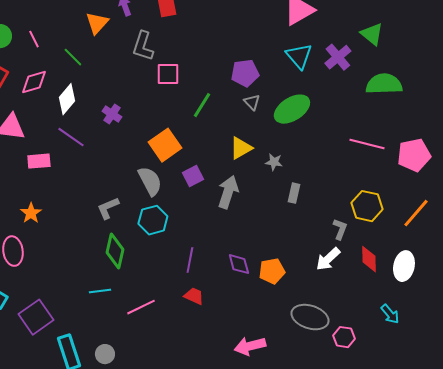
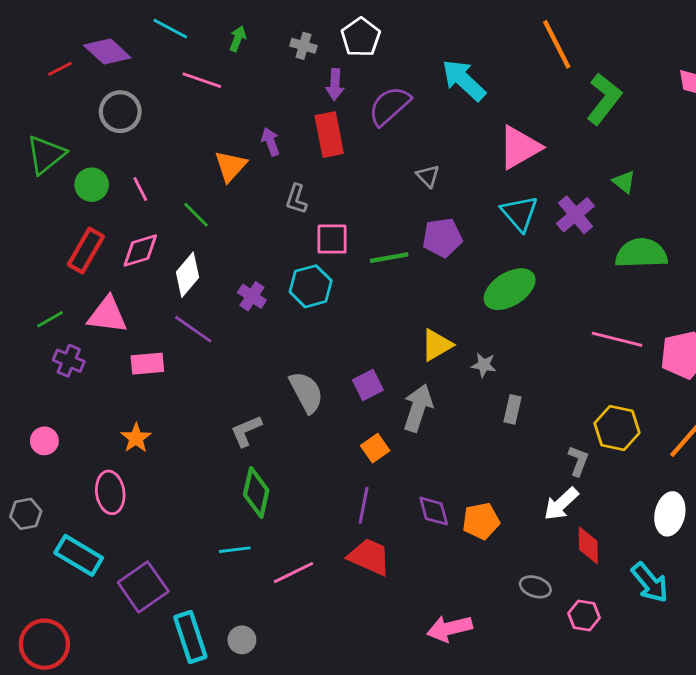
green triangle: (372, 34) -> (624, 182), size x0.7
gray L-shape: (143, 46) -> (296, 199), size x0.7
gray triangle: (252, 102) -> (428, 176), moved
green line: (202, 105) -> (389, 258), moved, turned 48
orange square: (165, 145) -> (375, 448), moved, size x0.6
cyan hexagon: (153, 220) -> (311, 286), moved
red diamond: (369, 259) -> (588, 545), moved
red trapezoid: (194, 296) -> (369, 557), size x1.5
cyan arrow: (390, 314) -> (650, 583), size x1.4
gray ellipse: (310, 317) -> (535, 587), size x0.6

